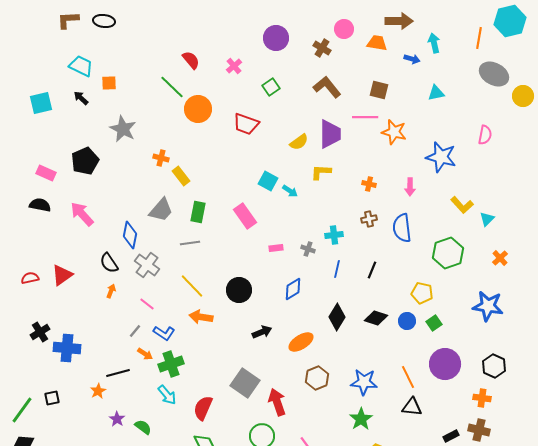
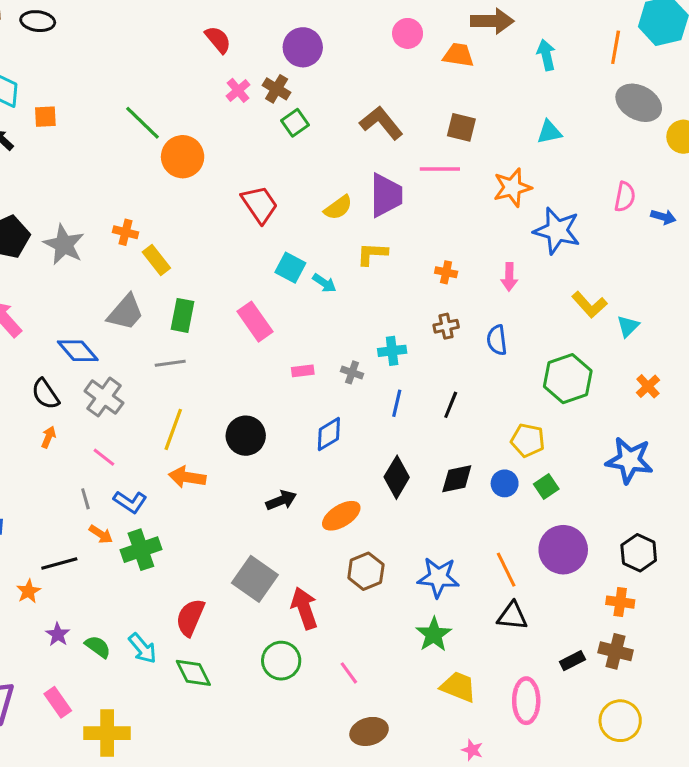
brown cross: (322, 48) -> (277, 89), moved
blue arrow: (412, 59) -> (663, 217), moved
red semicircle: (191, 60) -> (218, 40), moved
red trapezoid: (246, 124) -> (260, 204), moved, turned -144
gray star: (123, 129) -> (64, 245), moved
orange star: (394, 132) -> (512, 188), moved, turned -30
blue semicircle: (402, 228) -> (497, 340), size x0.7
blue diamond: (130, 235) -> (78, 351), turned -52
yellow line: (192, 286) -> (173, 429), turned 64
black diamond: (376, 318) -> (457, 479), turned -30
gray line: (135, 331) -> (85, 499), turned -56
cyan arrow: (167, 395) -> (142, 648), moved

